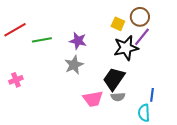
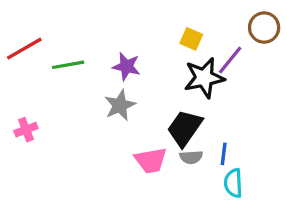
brown circle: (140, 17) -> (264, 28), moved
blue line: (152, 95) -> (224, 154), moved

